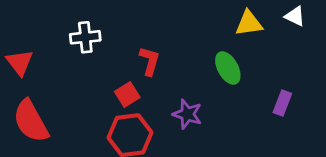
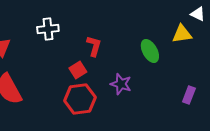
yellow triangle: (249, 23) -> (182, 34), moved
purple rectangle: (282, 103) -> (189, 95), moved

